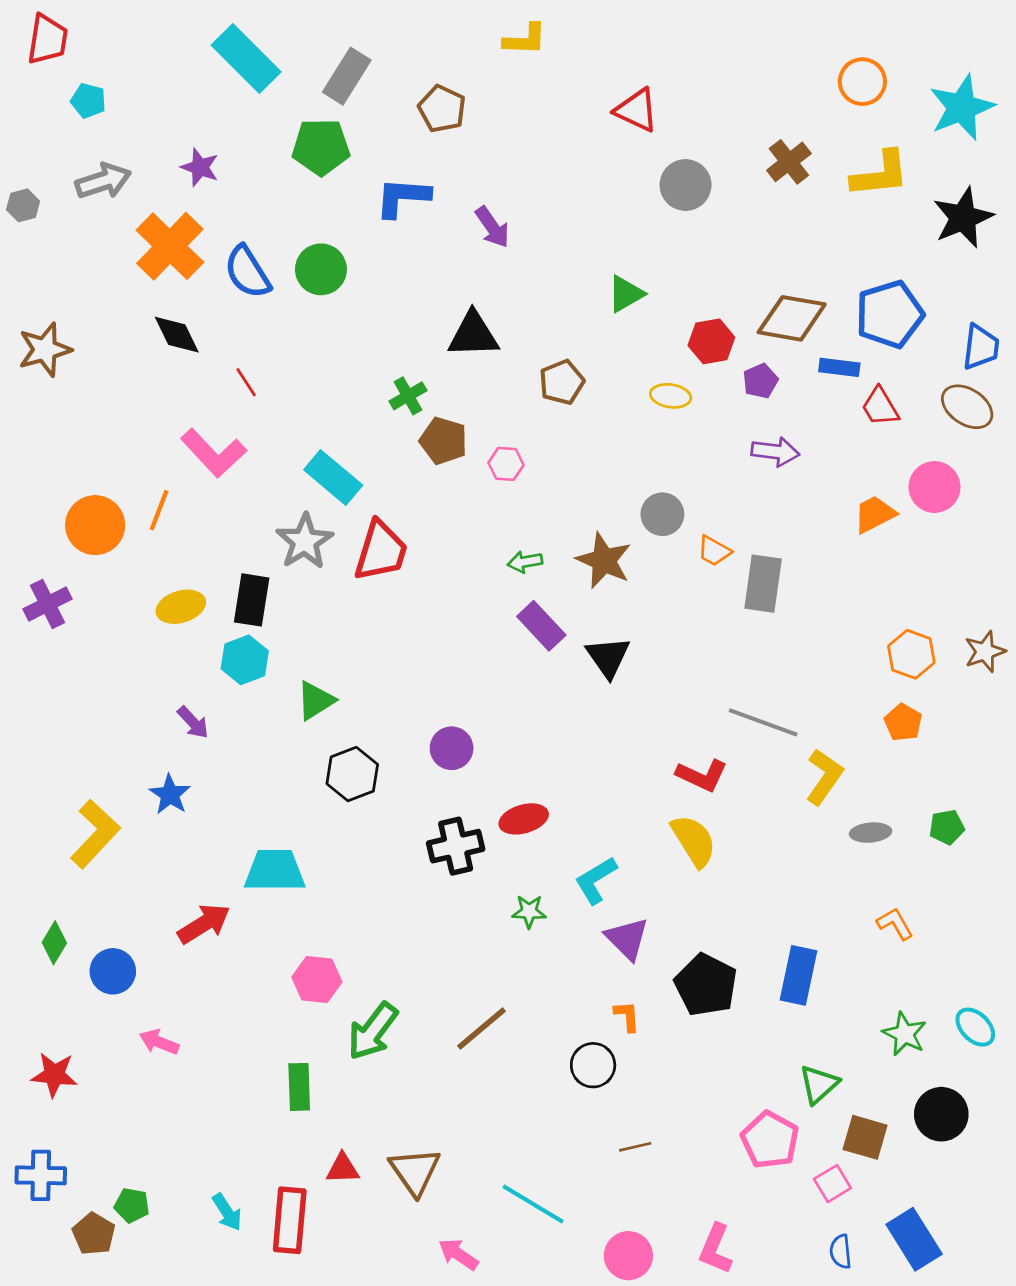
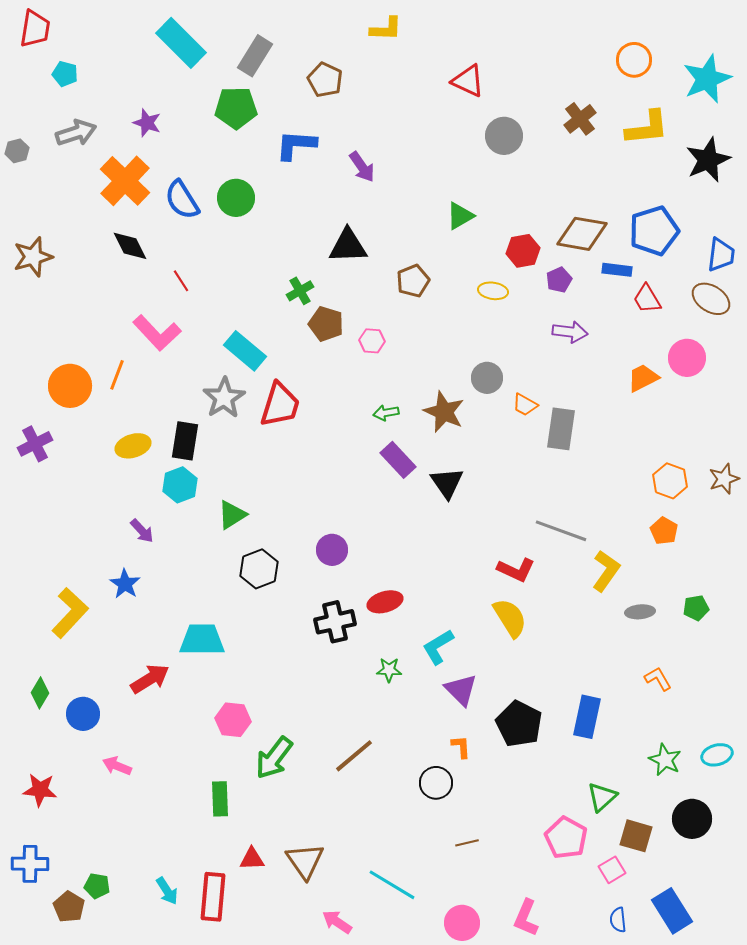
cyan ellipse: (975, 1027) -> (717, 755), turned -60

